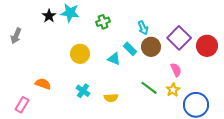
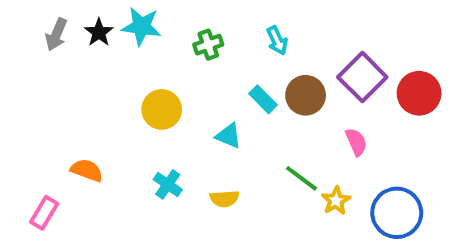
cyan arrow: (143, 28) -> (277, 41), moved
gray arrow: (16, 36) -> (56, 34), moved
cyan triangle: (114, 59) -> (229, 136), moved
yellow star: (173, 90) -> (336, 201), moved

